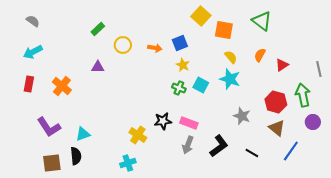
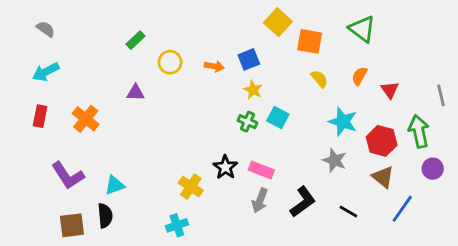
red triangle: (282, 65) -> (390, 90), turned -32
cyan star: (230, 79) -> (343, 122), moved
black star: (163, 121) -> (225, 167), turned -30

